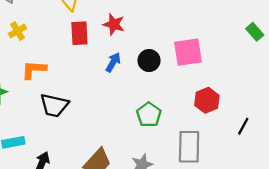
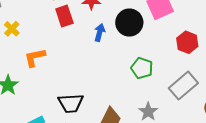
black circle: (149, 61) -> (129, 23), size x1.4
black trapezoid: (54, 105) -> (71, 103), moved
gray rectangle: (189, 147) -> (183, 86), turned 64

